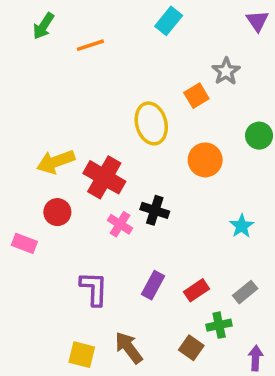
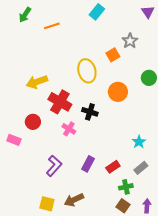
yellow arrow: (56, 162) -> (37, 82), moved
black cross: (155, 210) -> (90, 112), moved
cyan star: (242, 226) -> (139, 142), moved
purple L-shape: (94, 289) -> (54, 166), turned 40
brown arrow: (129, 348) -> (74, 200), turned -78
brown square: (191, 348) -> (123, 206), moved

